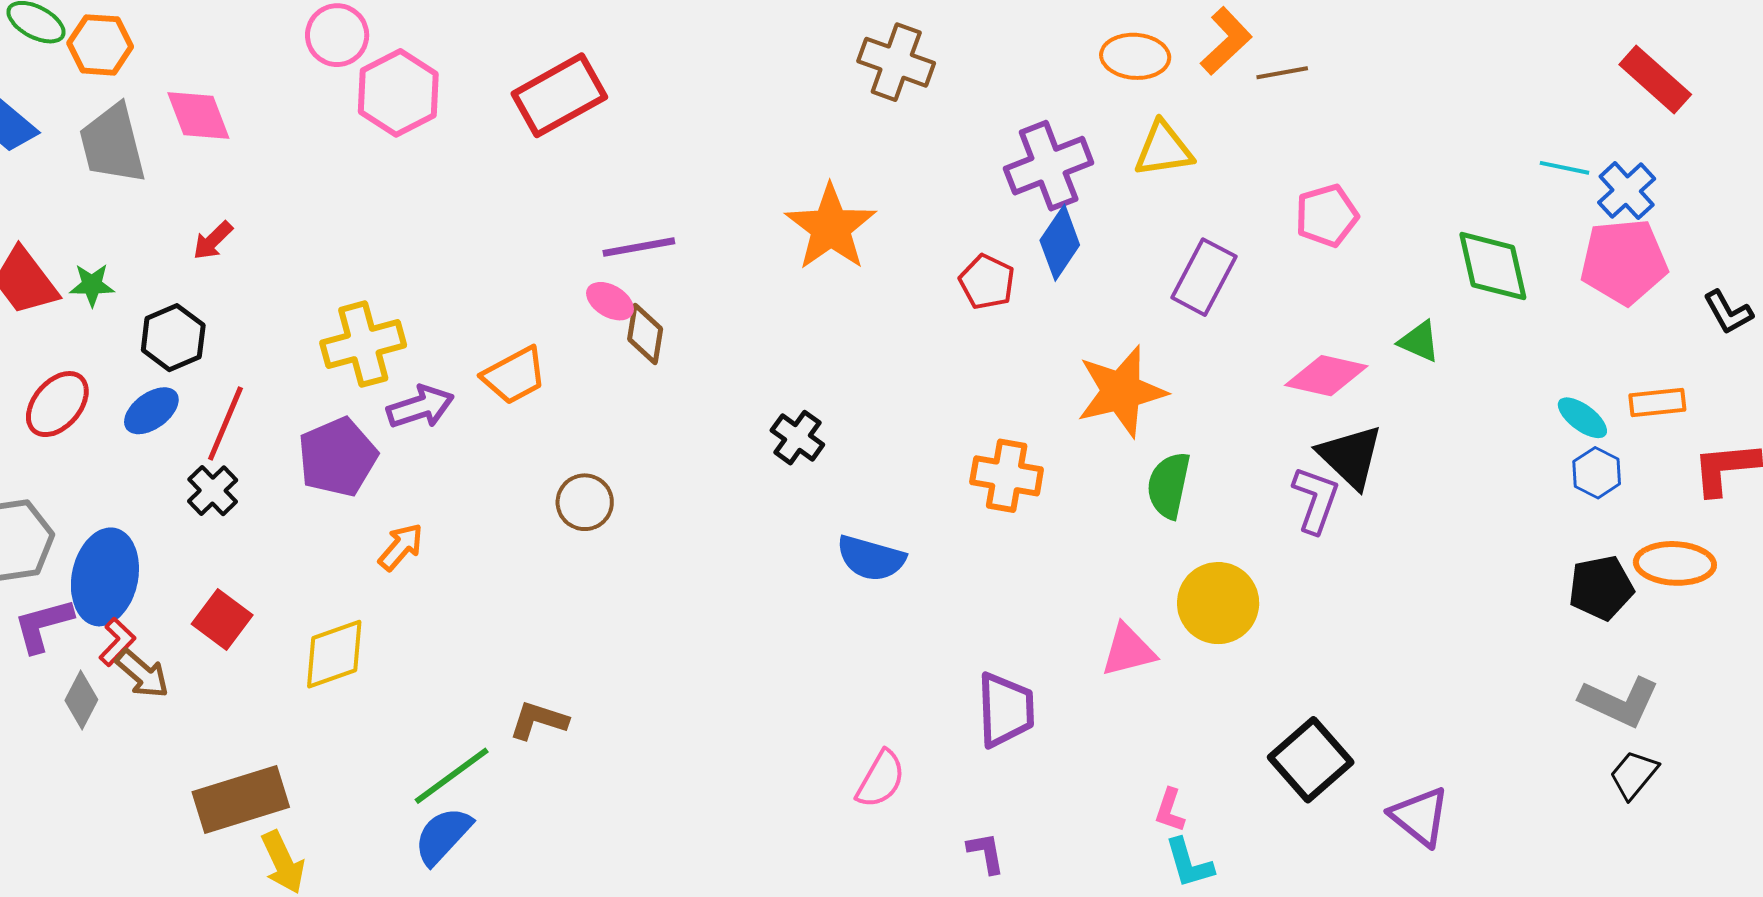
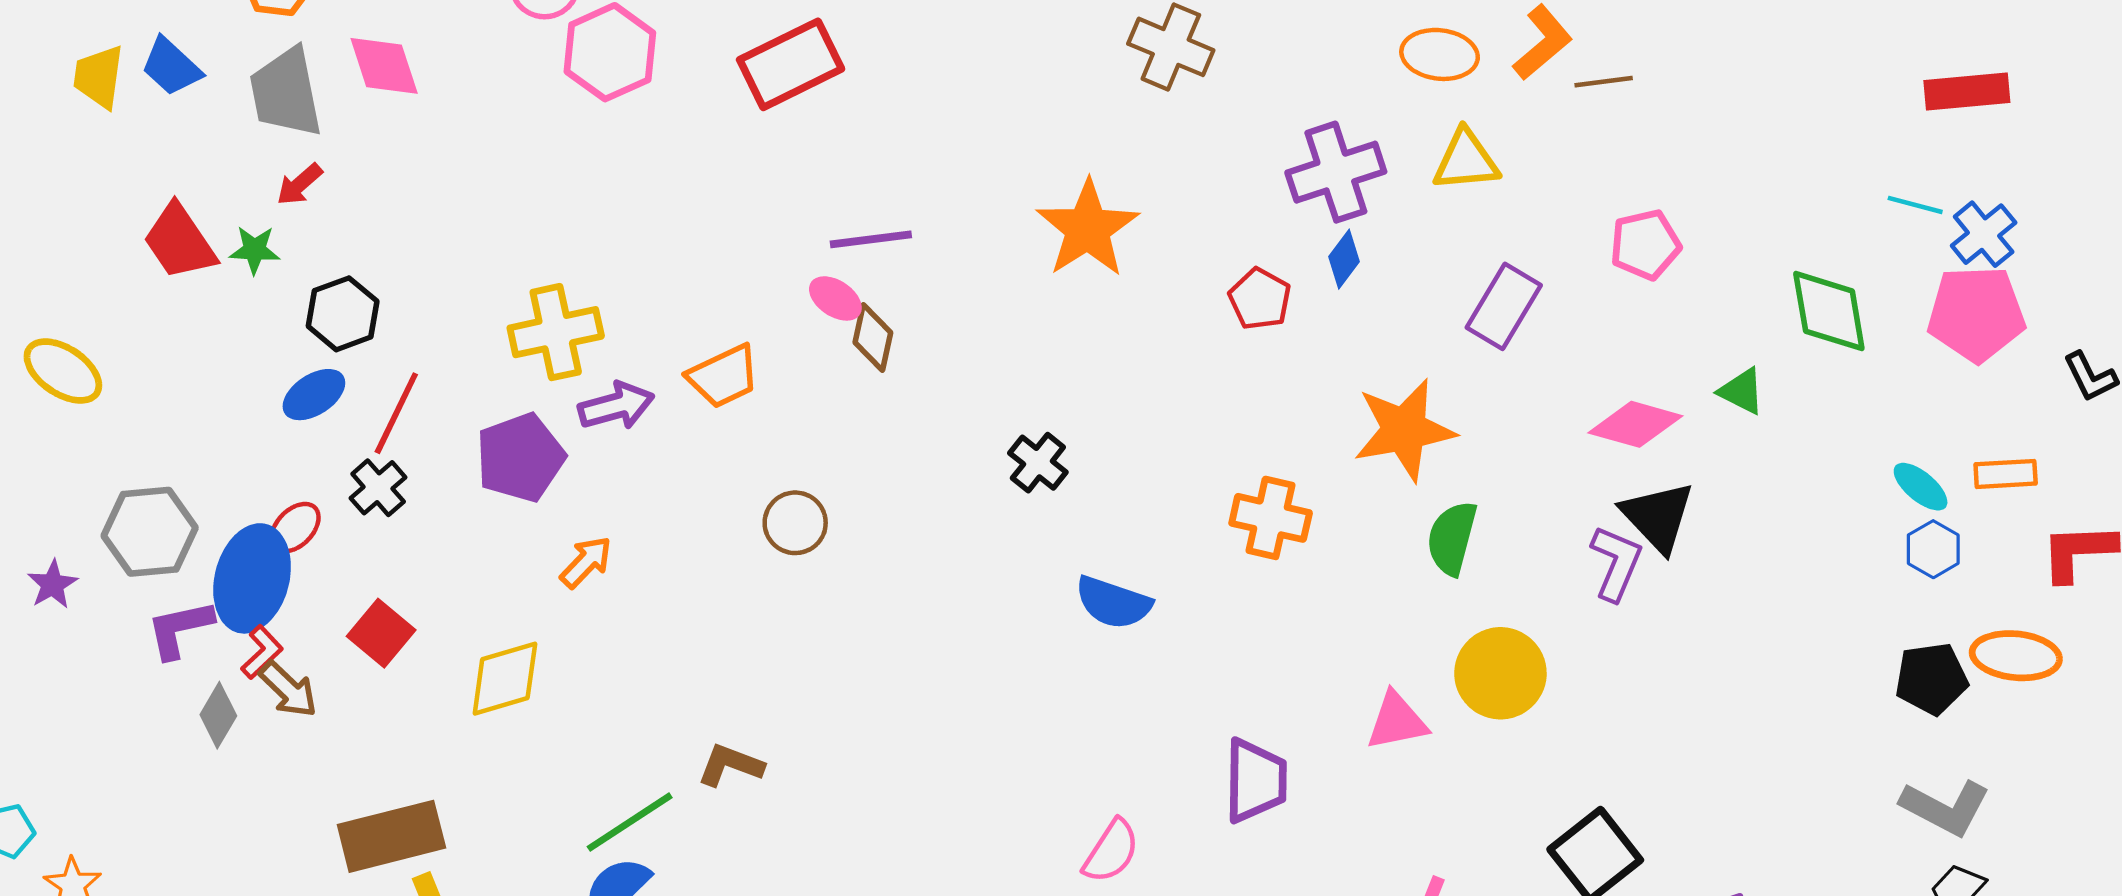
red rectangle: (1655, 80) -> (1967, 91), moved, turned -50
red arrow: (213, 241) -> (299, 184), moved
blue diamond: (1060, 243) -> (1344, 259), size x0.7
red ellipse: (57, 404) -> (295, 528), moved, size x0.7

